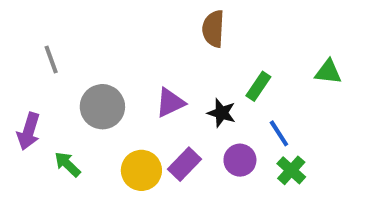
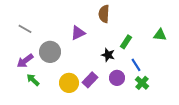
gray line: (51, 60) -> (25, 29), turned -40
purple triangle: (170, 103) -> (78, 33), moved
purple arrow: (29, 131) -> (25, 61), moved, turned 36

